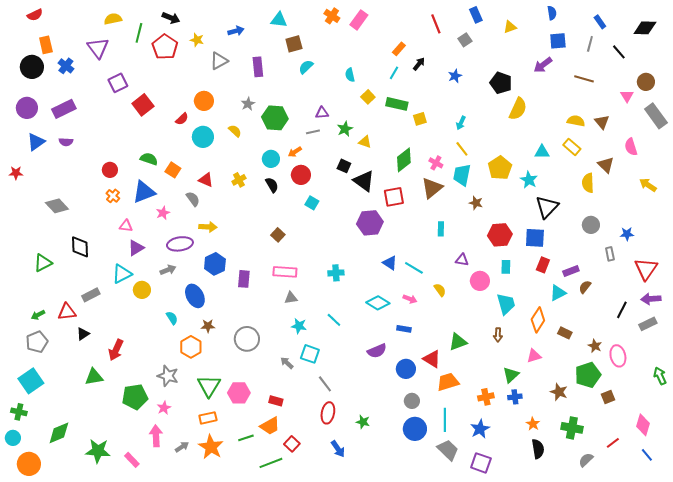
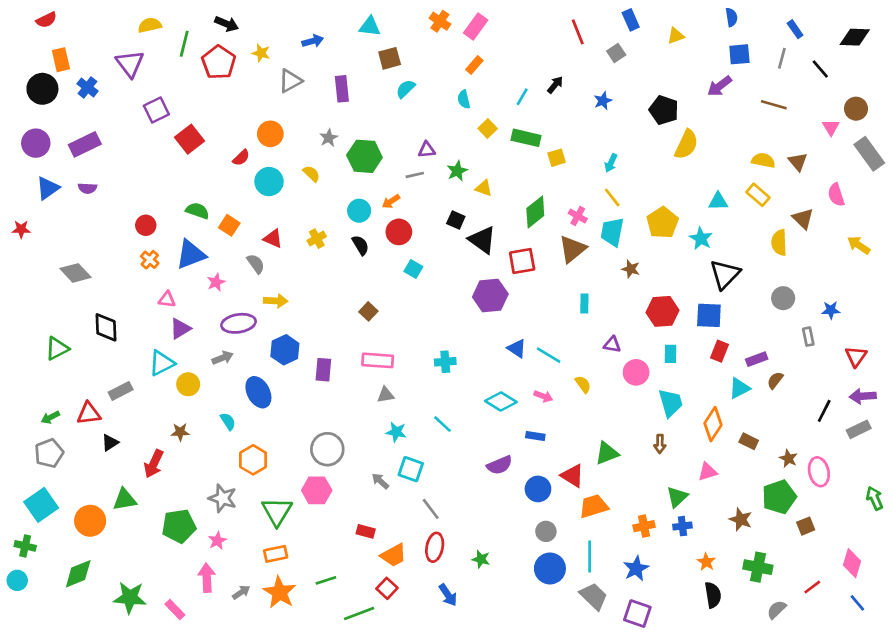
orange rectangle: (399, 49) -> (474, 65), moved
red triangle: (646, 269) -> (856, 356), size x0.7
brown star: (208, 326) -> (180, 432), moved
pink hexagon: (239, 393) -> (317, 490), moved
orange trapezoid: (270, 426) -> (394, 555), moved
orange circle: (29, 464) -> (90, 521), moved

